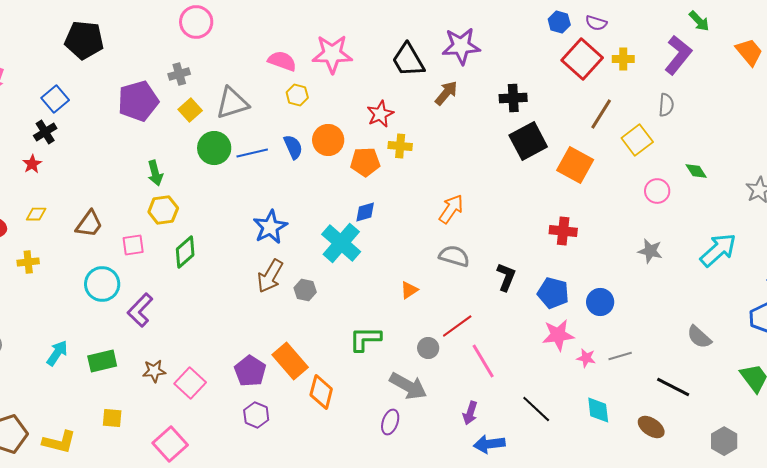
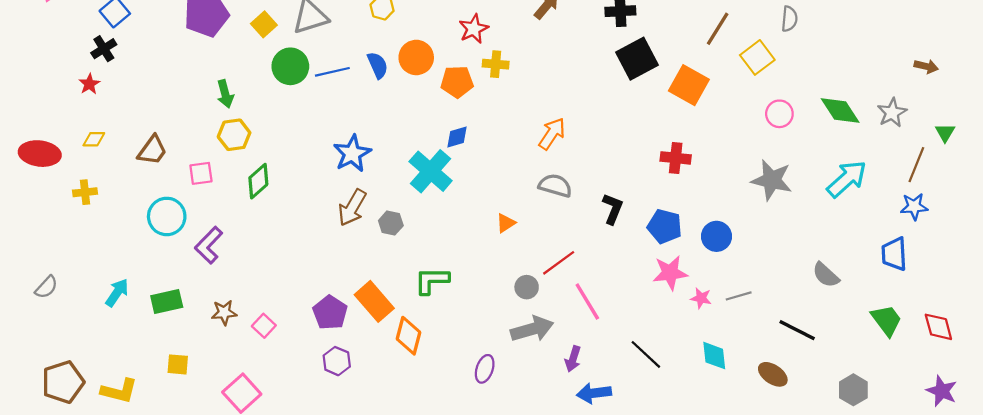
green diamond: (696, 171) -> (840, 110), moved, size x1.6
gray star: (650, 251) -> (772, 180), size x1.5
green L-shape: (365, 339) -> (432, 280), moved
pink square: (190, 383) -> (264, 326), size x0.7
gray arrow: (408, 386) -> (532, 329), moved, turned -45

